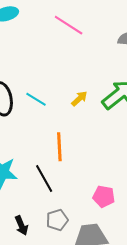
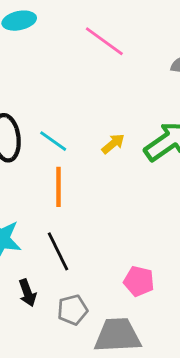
orange line: (59, 147) -> (59, 187), moved
black arrow: (21, 225) -> (27, 293), moved

